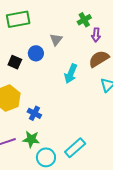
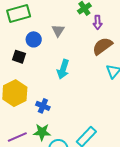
blue circle: (36, 53) -> (34, 39), moved
cyan arrow: (71, 74) -> (63, 69), moved

